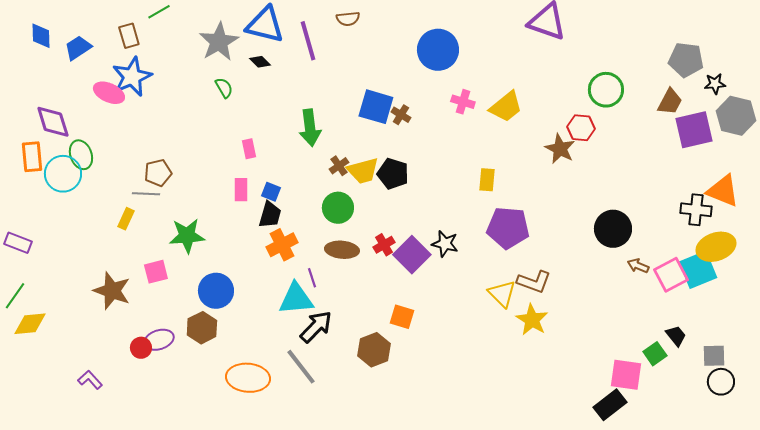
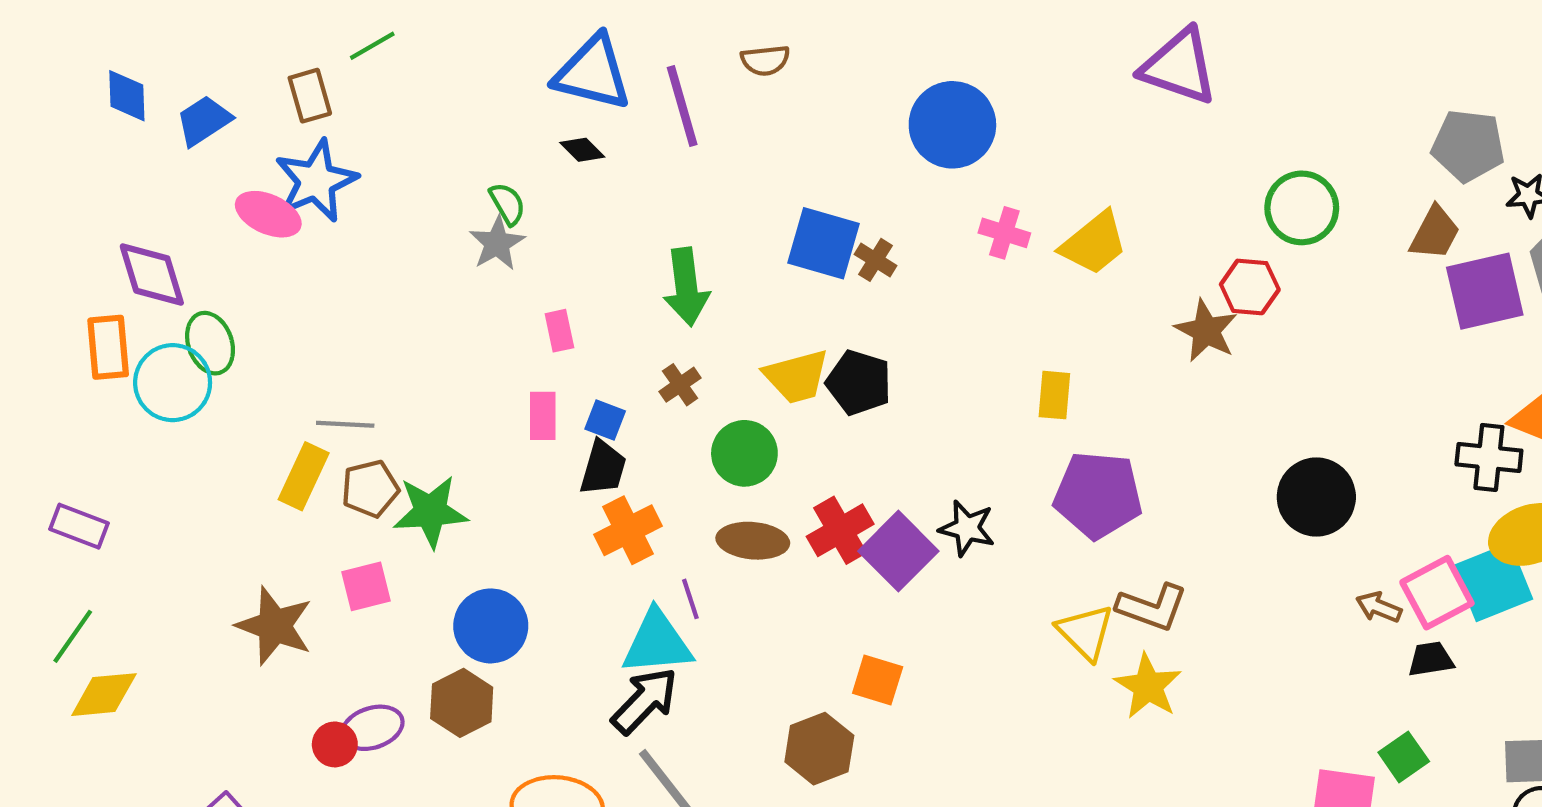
gray star: (219, 42) -> (497, 243), moved, size x0.7
brown cross: (339, 166) -> (680, 385), moved
brown pentagon: (158, 173) -> (370, 489), moved
yellow rectangle: (126, 219) -> (304, 476), size x1.4
red cross: (384, 245) -> (840, 530), size x1.4
brown arrow: (638, 266) -> (1379, 607), moved
black arrow: (316, 327) -> (645, 701), moved
black trapezoid: (676, 336) -> (1431, 659), moved, turned -60

